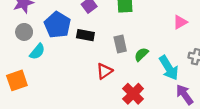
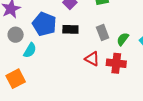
red triangle: (104, 71) -> (92, 59), turned -49
red cross: (133, 94) -> (116, 63), moved, turned -30

